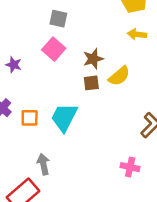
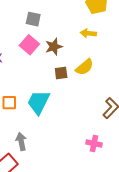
yellow arrow: (137, 34) -> (88, 33), moved
brown star: (93, 59) -> (54, 47), moved

